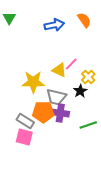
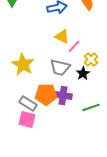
yellow triangle: (59, 70) -> (62, 36), moved
yellow star: (33, 82) -> (23, 64), moved, turned 30
gray trapezoid: (56, 97) -> (60, 67), moved

